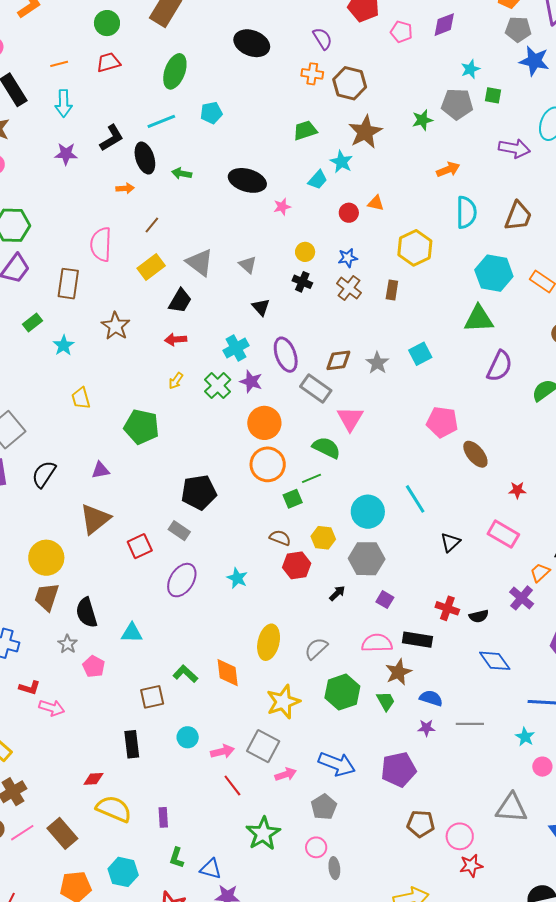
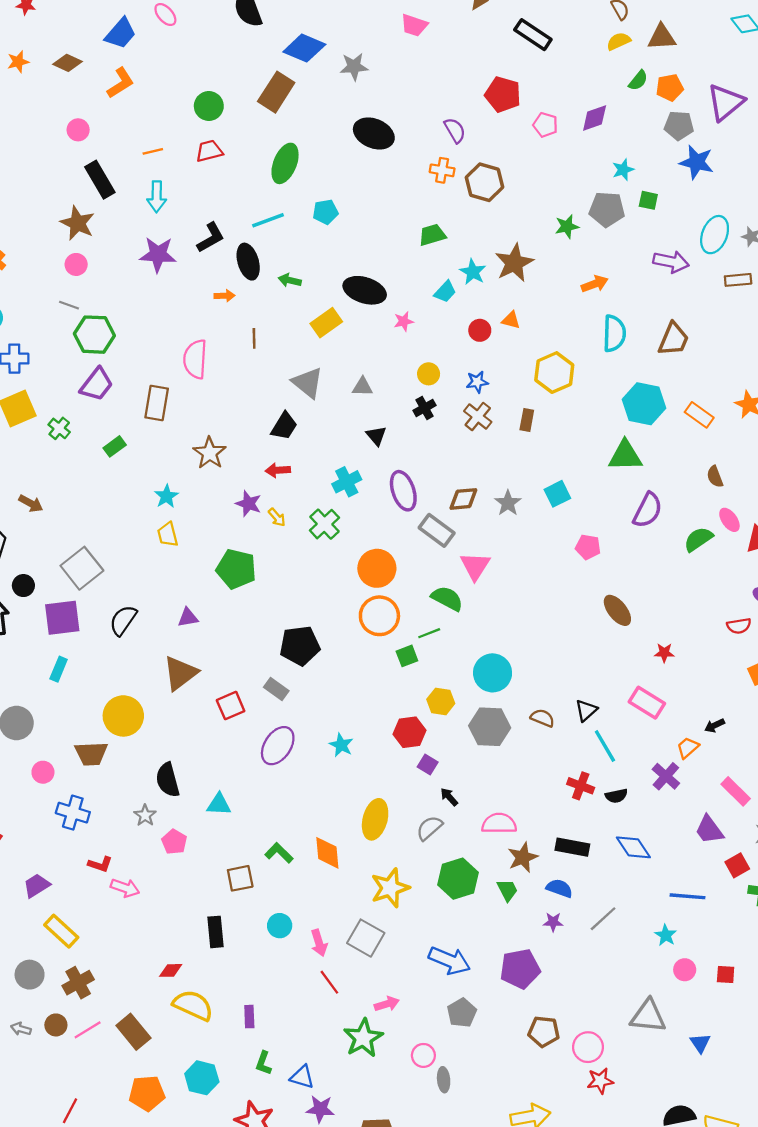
brown star: (365, 132) -> (514, 263), moved
purple star: (66, 154) -> (158, 254), size x1.4
brown line: (152, 225) -> (254, 338), turned -42
gray triangle: (248, 265) -> (362, 387), turned -42
yellow rectangle: (151, 267) -> (326, 323), moved
black cross: (302, 282) -> (425, 408), turned 36
cyan star: (64, 345) -> (166, 496), moved
yellow arrow: (176, 381) -> (277, 517), turned -78
purple star: (251, 382) -> (249, 504), moved
pink pentagon: (442, 422) -> (588, 547), moved, size x0.7
cyan line: (415, 499) -> (605, 746), moved
brown semicircle: (280, 538) -> (543, 718), moved
black arrow: (337, 593) -> (449, 797), moved, turned -90
brown trapezoid: (47, 597) -> (91, 754), moved, turned -112
purple square: (385, 600) -> (428, 764), moved
black rectangle: (417, 640) -> (572, 847), moved
gray line: (470, 724) -> (603, 919), turned -44
pink arrow: (222, 751) -> (319, 943), turned 85
pink arrow: (286, 774) -> (387, 1004), moved
gray pentagon: (324, 807) -> (462, 1013), moved

